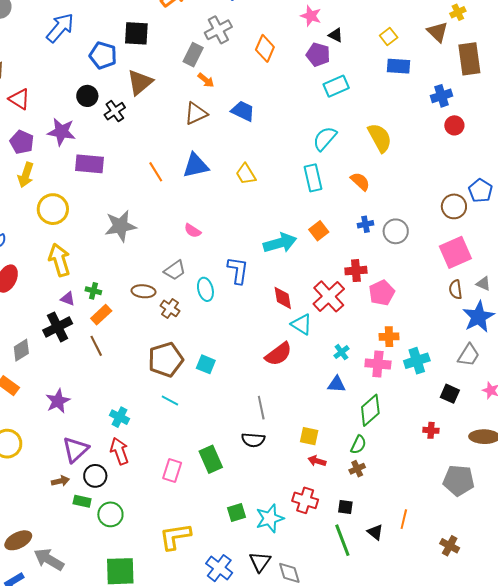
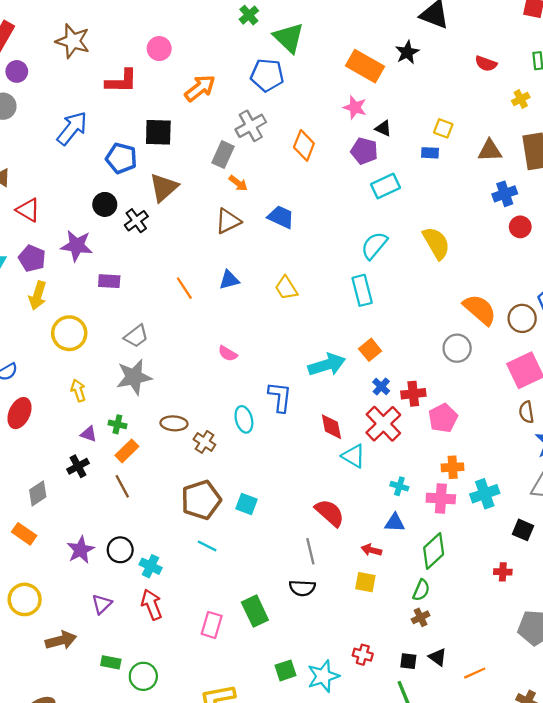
brown triangle: (437, 32) -> (490, 151), moved, turned -45
yellow square: (389, 36) -> (443, 128), turned -30
blue rectangle: (399, 66) -> (430, 153), moved, size x0.7
purple rectangle: (89, 164) -> (109, 281), size x0.7
blue triangle: (196, 166) -> (229, 280), size x0.7
orange semicircle: (360, 181) -> (480, 310), moved, size x1.5
blue cross: (365, 224) -> (381, 387), moved, turned -35
gray star: (120, 226) -> (134, 377), moved
yellow arrow: (59, 260) -> (78, 390), size x0.6
gray trapezoid: (175, 270) -> (136, 336), moved
black cross: (58, 327) -> (78, 466), size x0.7
cyan cross: (341, 352) -> (399, 486), turned -35
red semicircle: (279, 354) -> (330, 513), moved, turned -100
purple triangle: (75, 449) -> (102, 604), size x0.7
red arrow: (317, 461) -> (371, 550), moved
black circle: (95, 476) -> (120, 550), moved
brown arrow: (60, 481) -> (61, 640), moved, size x1.5
red cross: (305, 500) -> (363, 655), size x0.7
orange line: (404, 519) -> (475, 673), turned 54
black triangle: (375, 532) -> (438, 657), moved

